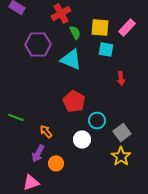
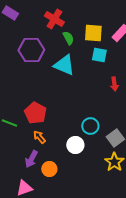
red cross: (61, 13) -> (54, 19), turned -30
red pentagon: (74, 101) -> (35, 113), moved

